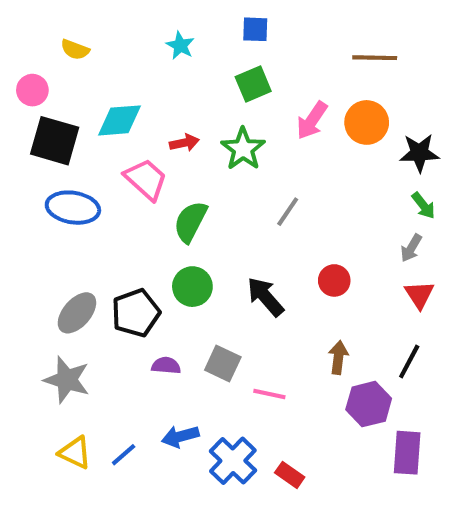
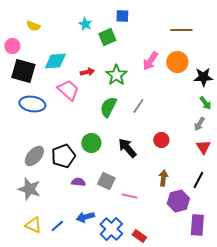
green square: (253, 84) -> (107, 37), moved
green semicircle: (190, 222) -> (108, 107), moved

